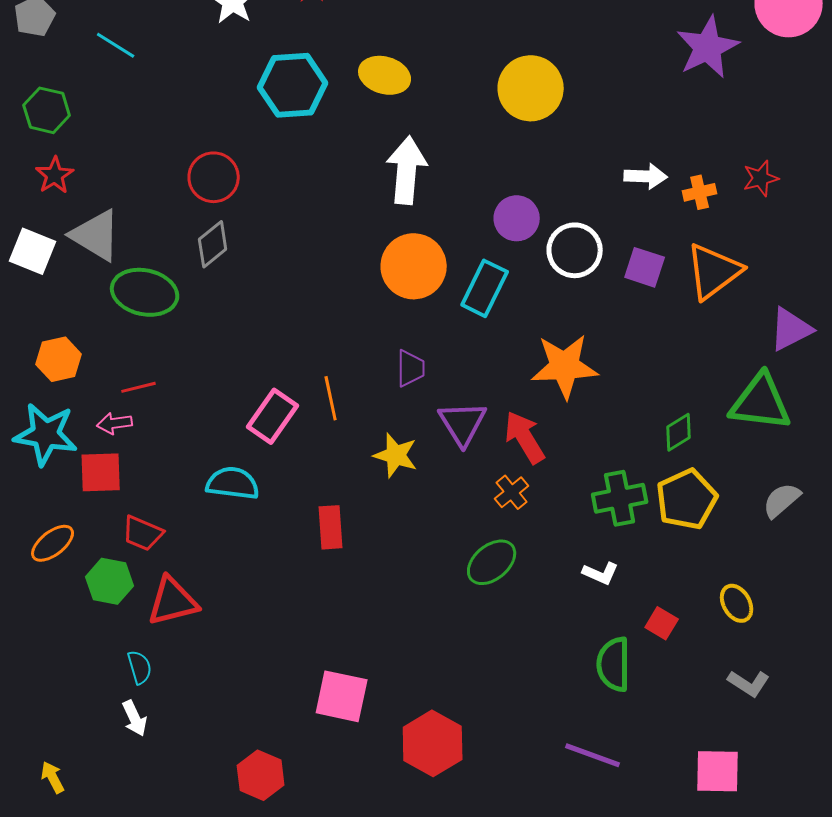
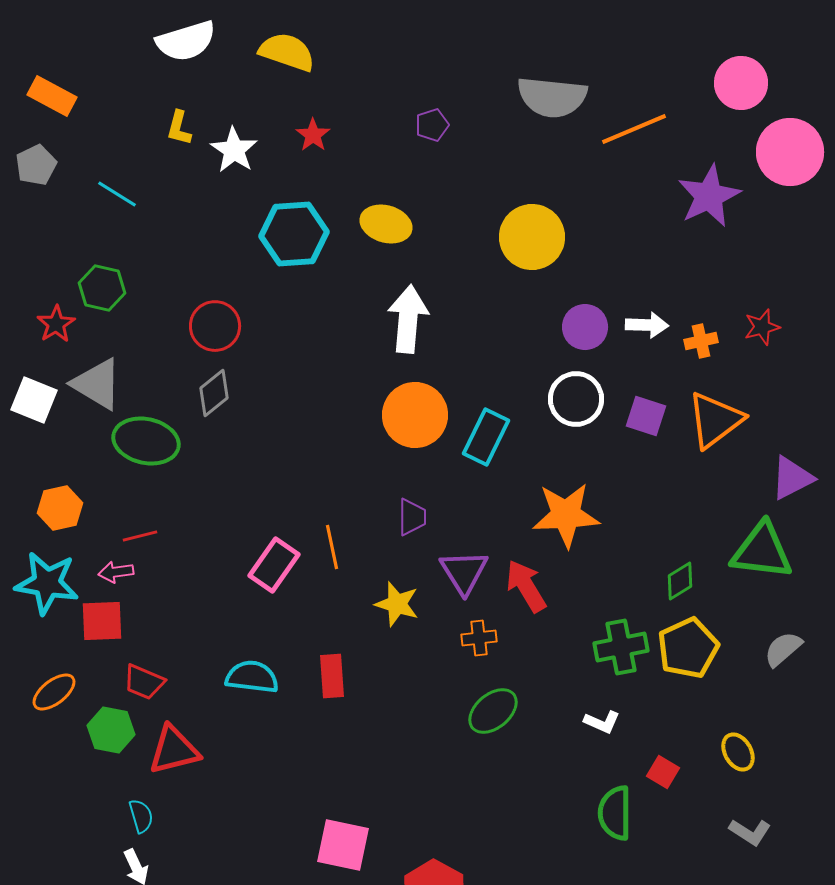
green hexagon: (47, 110) -> (102, 288), moved
purple circle: (517, 218) -> (585, 327), moved
cyan semicircle: (233, 483) -> (252, 677), moved
orange cross: (512, 492) -> (479, 638), moved, turned 32

